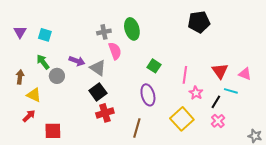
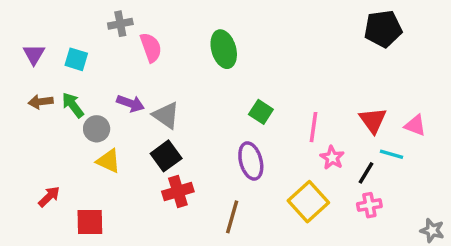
black pentagon: (199, 22) -> (383, 29), moved
gray cross: (104, 32) -> (120, 24), moved
pink semicircle: (115, 51) -> (151, 47), moved
brown arrow: (20, 77) -> (41, 102), moved, turned -104
yellow triangle: (34, 95) -> (108, 161), moved
pink cross: (218, 121) -> (369, 205), turned 32

